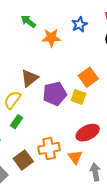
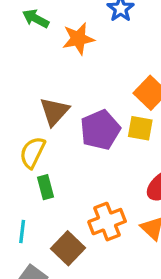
green rectangle: (16, 122) -> (45, 187), turned -40

